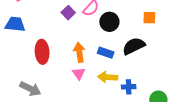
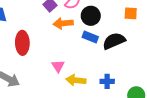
orange arrow: (79, 52) -> (63, 23), moved, turned -90
blue rectangle: (106, 53) -> (90, 37), moved
yellow arrow: (108, 77) -> (76, 80), moved

